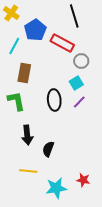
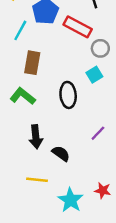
green L-shape: (16, 101) -> (23, 96), turned -40
purple line: (79, 102) -> (98, 133), moved
black semicircle: (48, 149) -> (61, 153), turned 105
cyan star: (56, 188) -> (70, 200), turned -30

